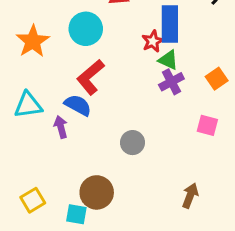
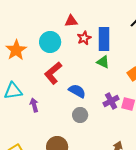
red star: (153, 41) -> (84, 38), moved
purple cross: (171, 82) -> (111, 101), moved
blue semicircle: (78, 105) -> (77, 91), moved

